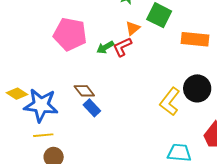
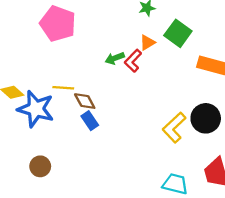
pink pentagon: (70, 34) -> (58, 24), moved
red L-shape: (122, 47) -> (133, 61), turned -30
yellow line: (43, 135) -> (63, 88), moved

